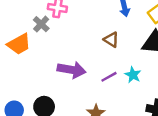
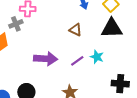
gray cross: (41, 24) -> (16, 24), turned 32

